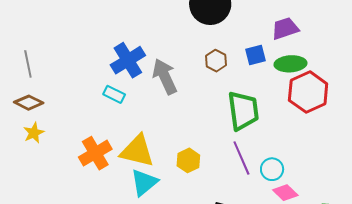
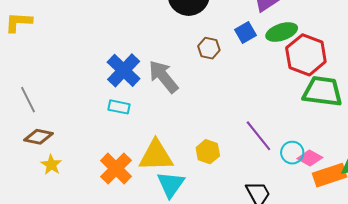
green trapezoid: (243, 111) -> (323, 91), moved, turned -60
cyan circle: (272, 169) -> (292, 153), moved

